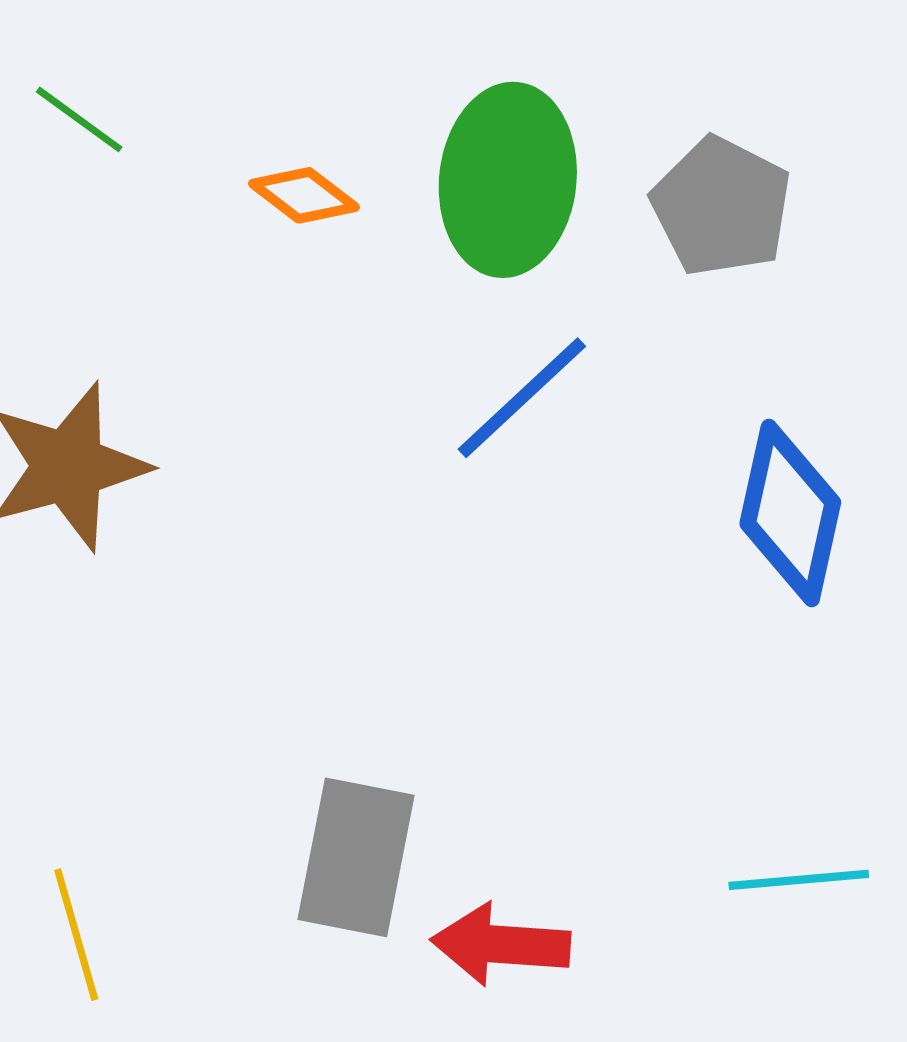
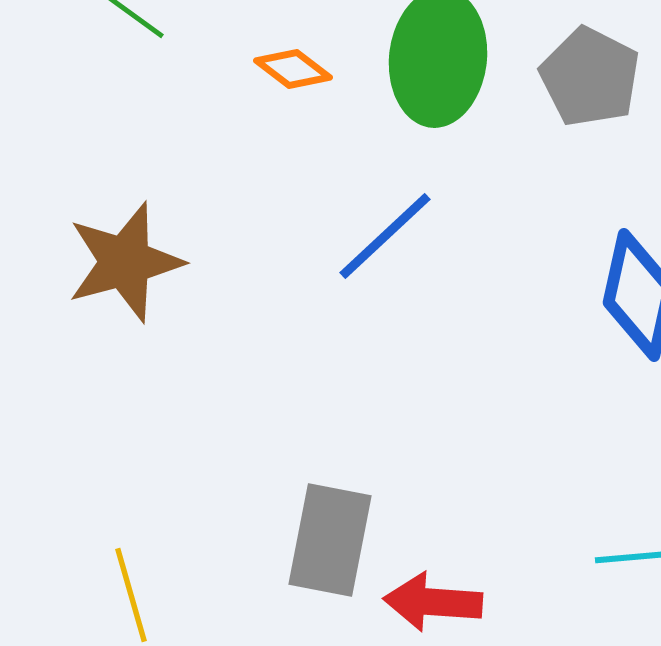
blue line: (522, 398) -> (385, 236), moved

